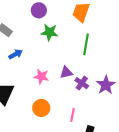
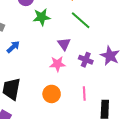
green line: (86, 44) -> (81, 20), turned -45
purple triangle: (66, 73) -> (64, 44), moved, turned -40
pink star: (41, 77) -> (57, 64), moved

